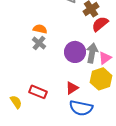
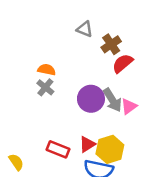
gray arrow: (92, 53) -> (112, 100), turned 138
yellow hexagon: (101, 79) -> (110, 149), moved
red rectangle: (38, 92) -> (58, 149), moved

